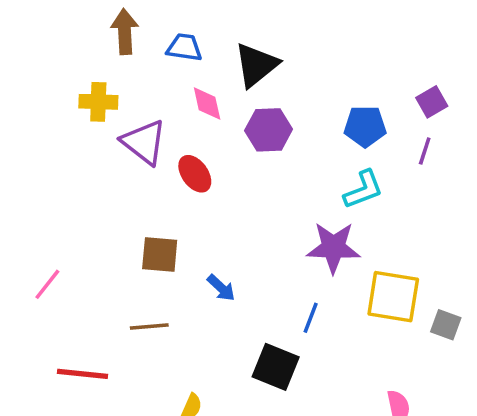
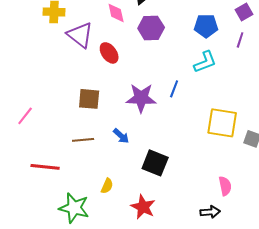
purple star: (333, 247) -> (141, 98), moved
blue arrow: (221, 288) -> (121, 136), moved
blue line: (311, 318) -> (174, 89), moved

